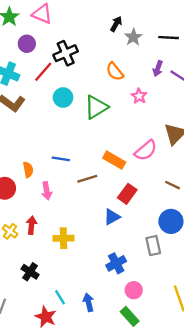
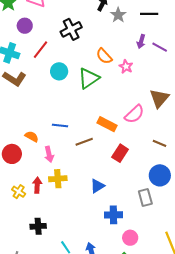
black cross: (66, 53) -> (71, 29), moved
orange semicircle: (115, 72) -> (104, 56), moved
orange semicircle: (28, 170) -> (32, 136), turned -48
blue triangle: (112, 217) -> (97, 186), moved
yellow cross: (63, 238) -> (58, 179), moved
blue cross: (116, 263) -> (113, 215), turned 30
black cross: (30, 272) -> (38, 226), turned -35

